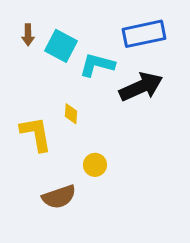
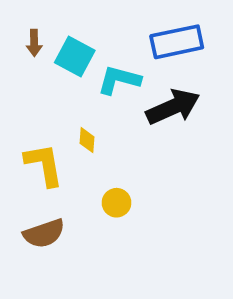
brown semicircle: (59, 197) -> (44, 233), moved

